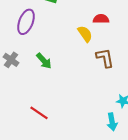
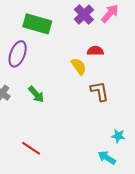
cyan arrow: (112, 122) -> (107, 158), turned 132

